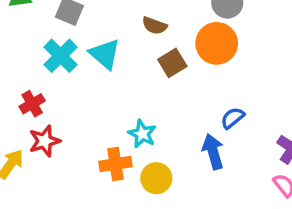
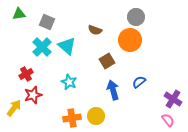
brown square: (172, 63) -> (107, 61), moved
cyan star: (142, 134) -> (69, 82), moved
blue arrow: (213, 152) -> (113, 90), moved
orange cross: (116, 164) -> (72, 118), moved

